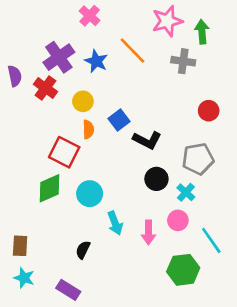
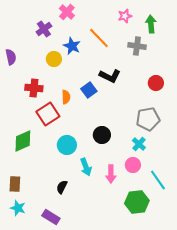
pink star: (167, 21) -> (125, 16), size x0.6
purple cross: (59, 57) -> (44, 29), moved, size x0.7
red cross: (45, 88) -> (34, 88), moved, turned -30
yellow circle: (83, 101) -> (54, 59), moved
black L-shape: (147, 140) -> (110, 76), moved
red square: (64, 152) -> (48, 114), turned 30
black circle: (156, 179) -> (102, 135), moved
green diamond: (49, 188) -> (23, 141), moved

